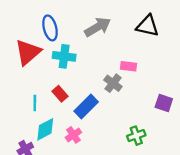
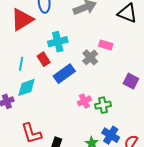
cyan cross: (64, 56) -> (58, 42), moved, turned -30
pink cross: (73, 135) -> (84, 101), moved

